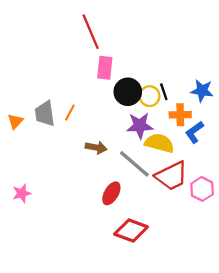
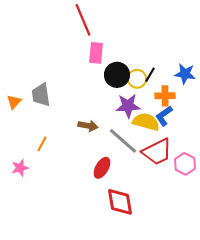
black line: (164, 92) -> (150, 75), turned 49
orange line: (70, 113) -> (42, 144), moved
blue L-shape: (194, 132) -> (164, 116), moved
red diamond: (131, 231) -> (120, 202), turned 60

